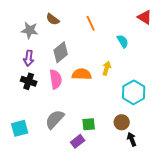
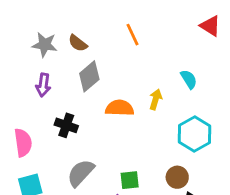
brown semicircle: (53, 19) -> (78, 43), moved
cyan semicircle: (123, 41) -> (189, 79), moved
pink semicircle: (56, 79) -> (23, 143), moved
black cross: (29, 81) -> (66, 125), moved

